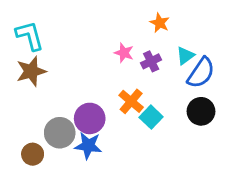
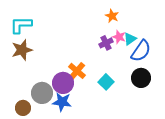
cyan L-shape: (30, 36) -> (21, 25), turned -75
pink star: (124, 53) -> (119, 37), moved
orange cross: (131, 101) -> (77, 71), moved

